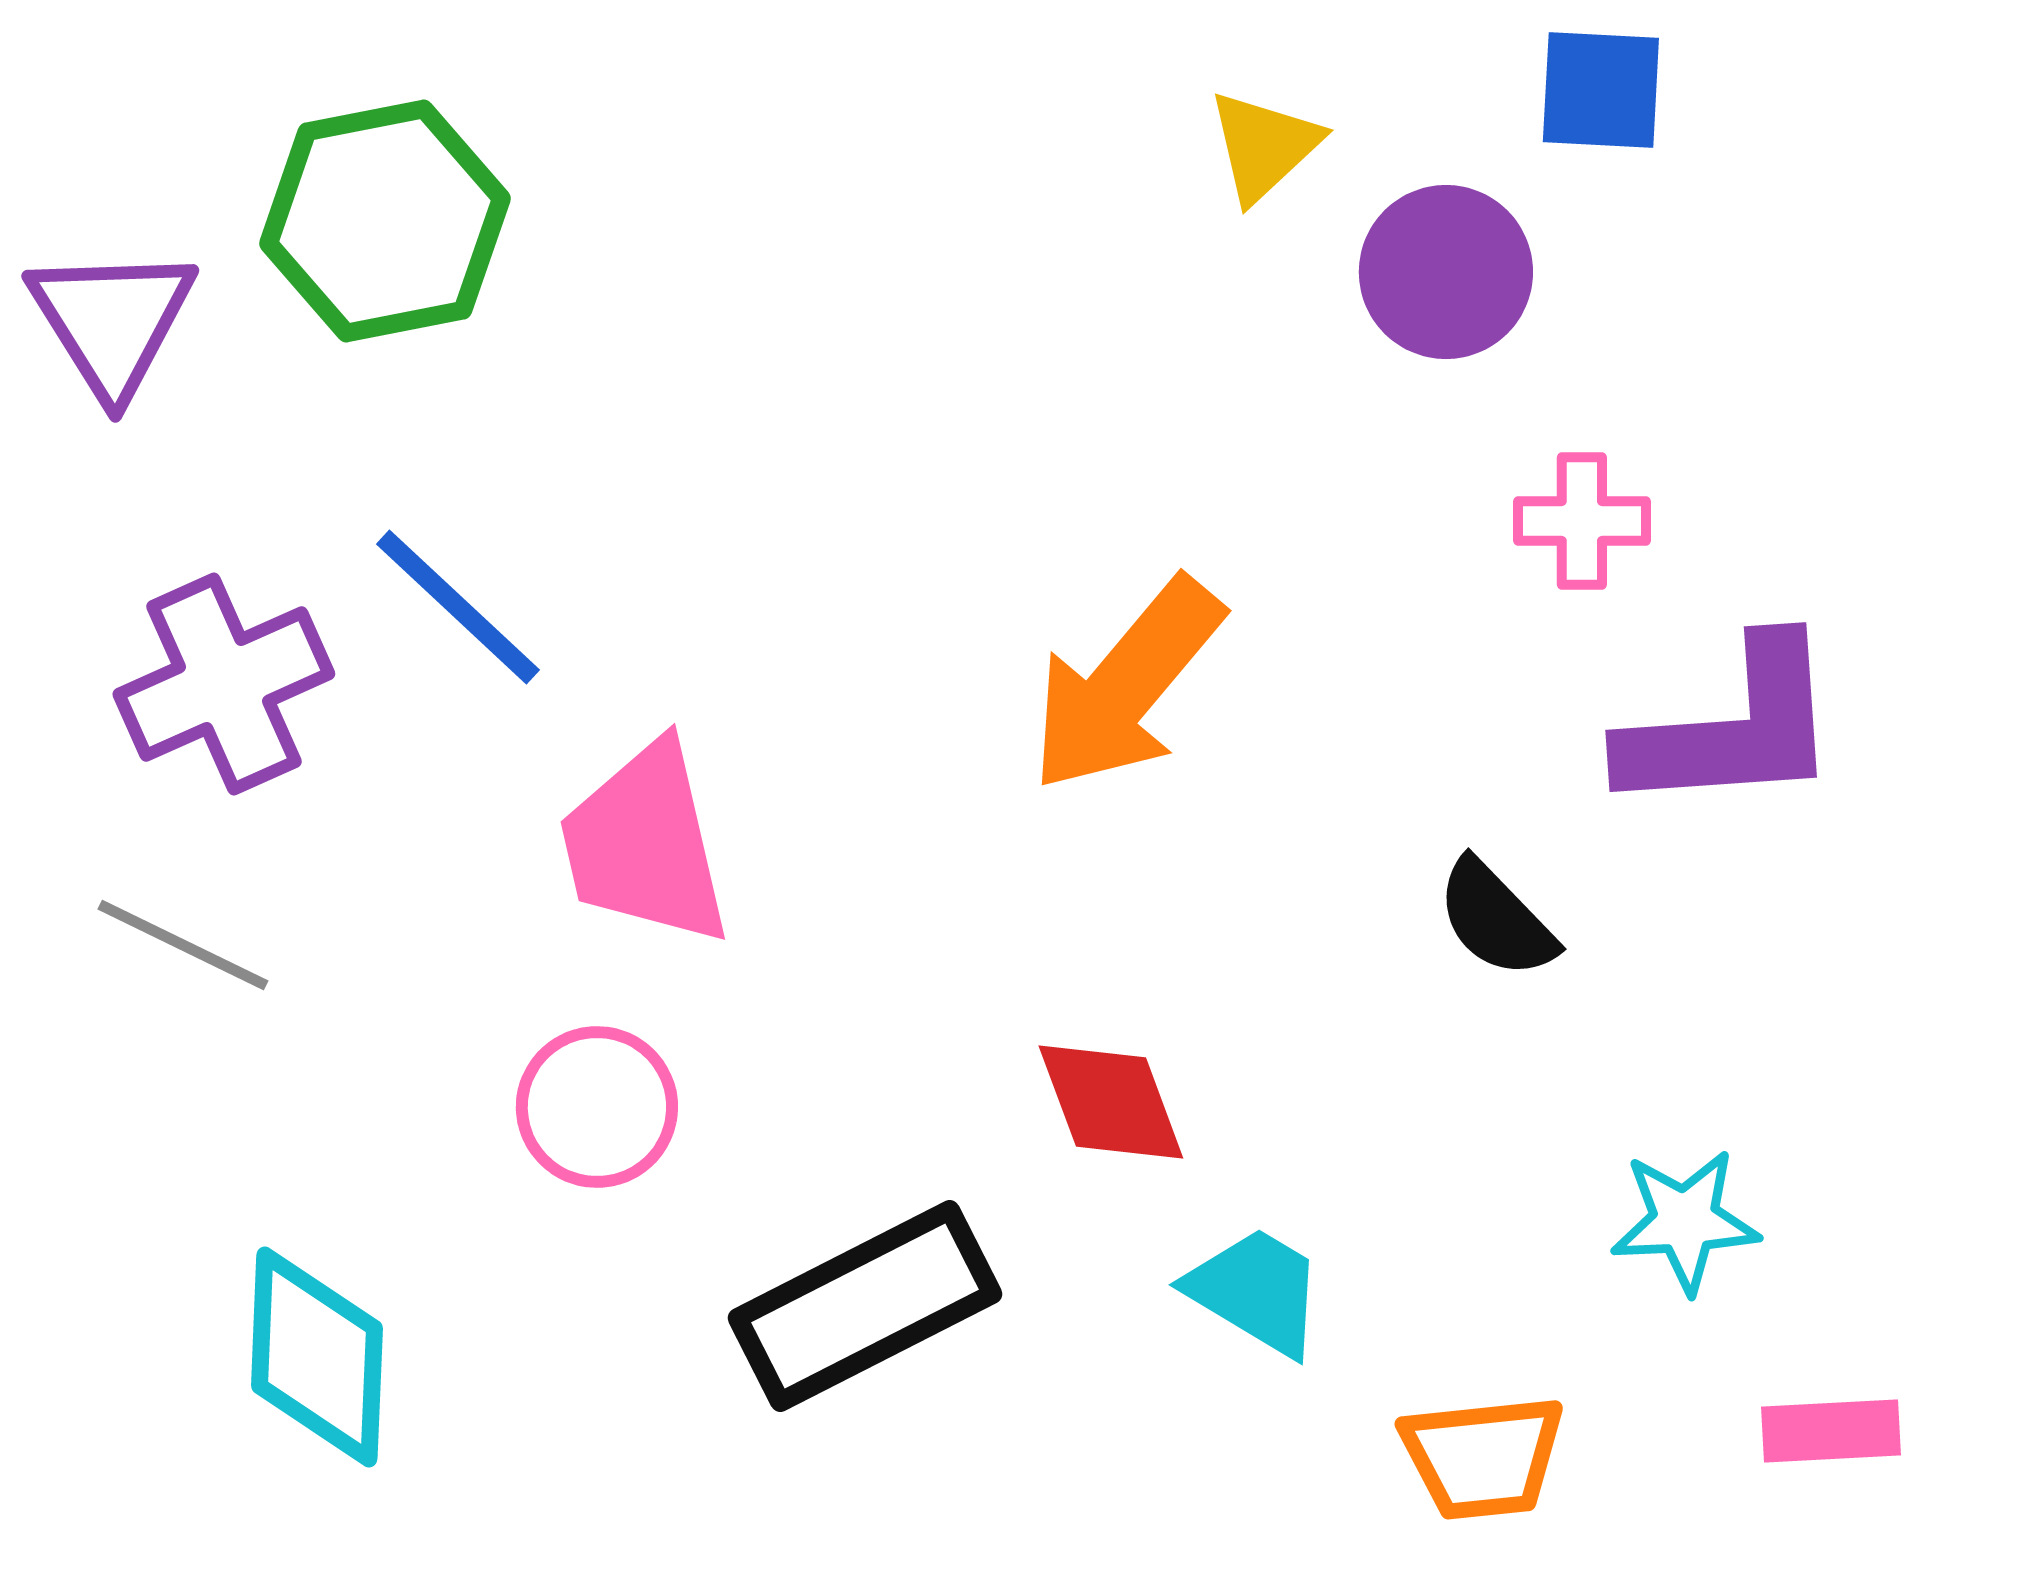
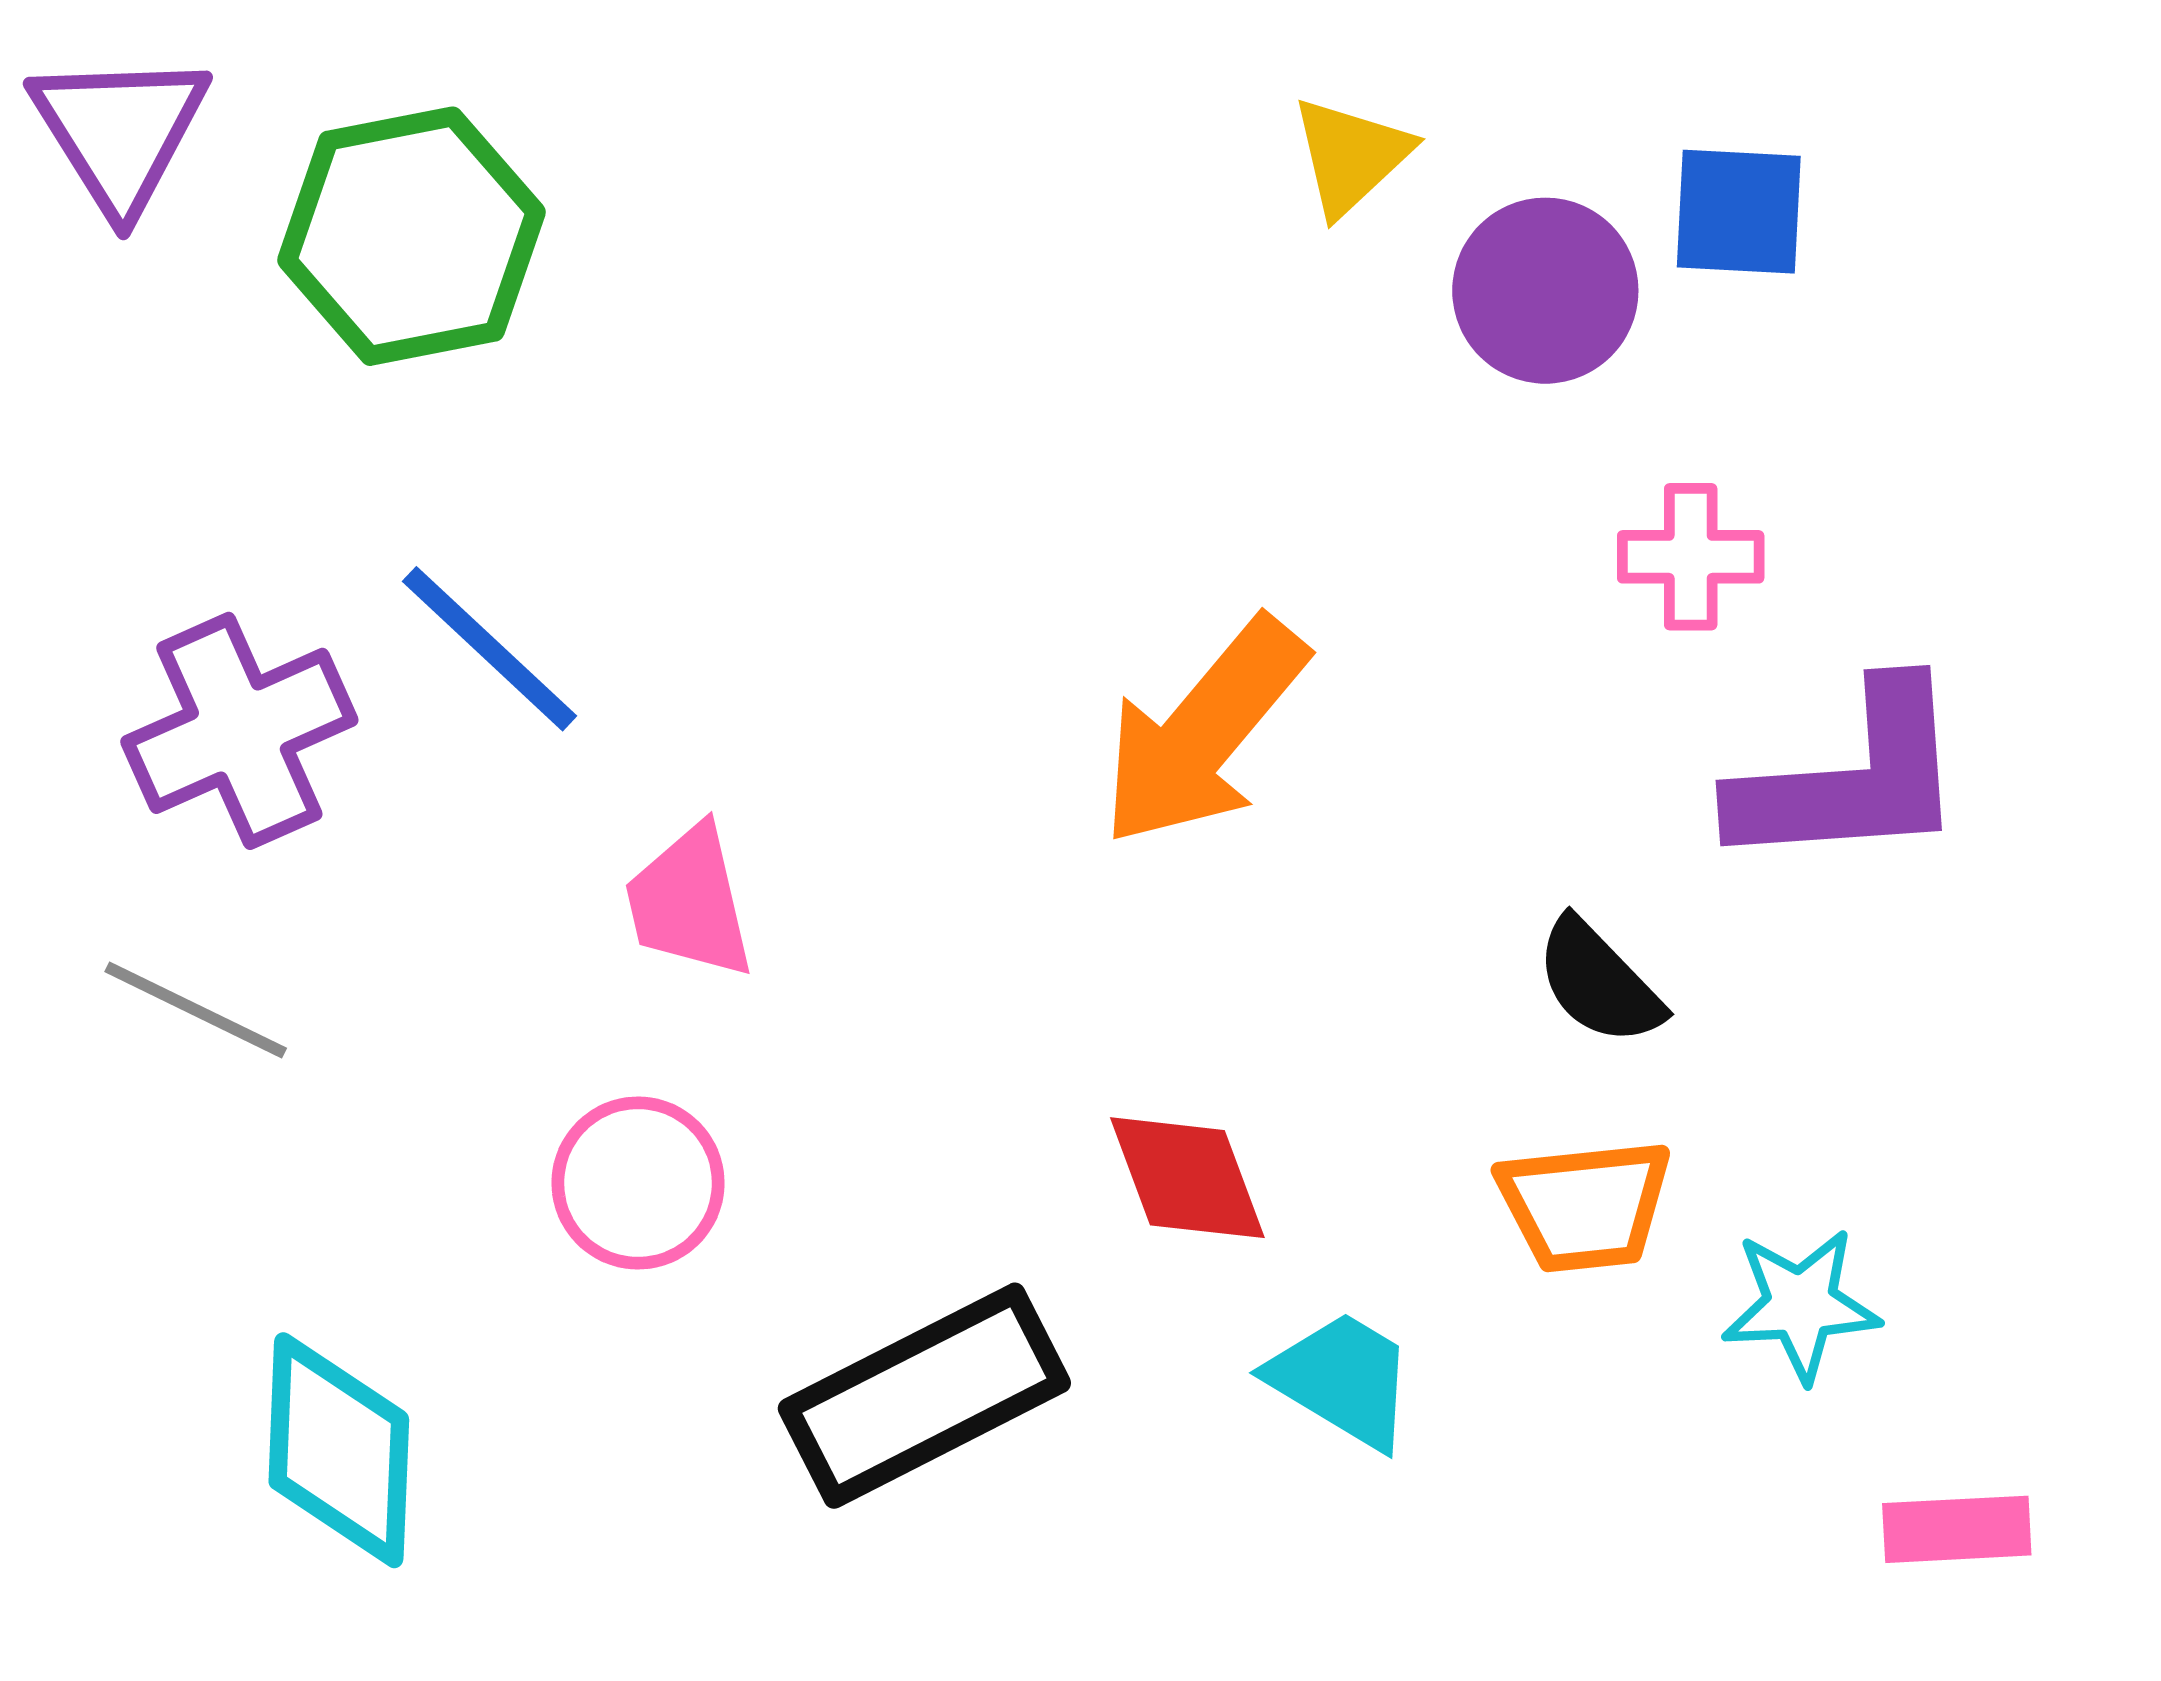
blue square: (1601, 90) -> (1739, 212), moved
purple triangle: (112, 321) -> (120, 131), moved
pink trapezoid: (645, 844) -> (689, 902), size x0.7
orange trapezoid: (1483, 1457) -> (1585, 1205), moved

